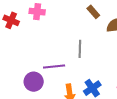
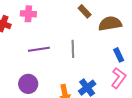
purple line: (54, 66) -> (39, 49), moved

